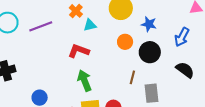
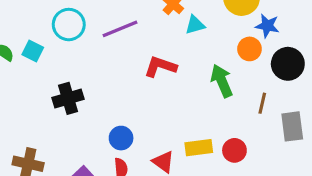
blue star: (149, 24) -> (267, 26), moved
red L-shape: (79, 51) -> (160, 67), moved
green arrow: (85, 81) -> (222, 81), moved

